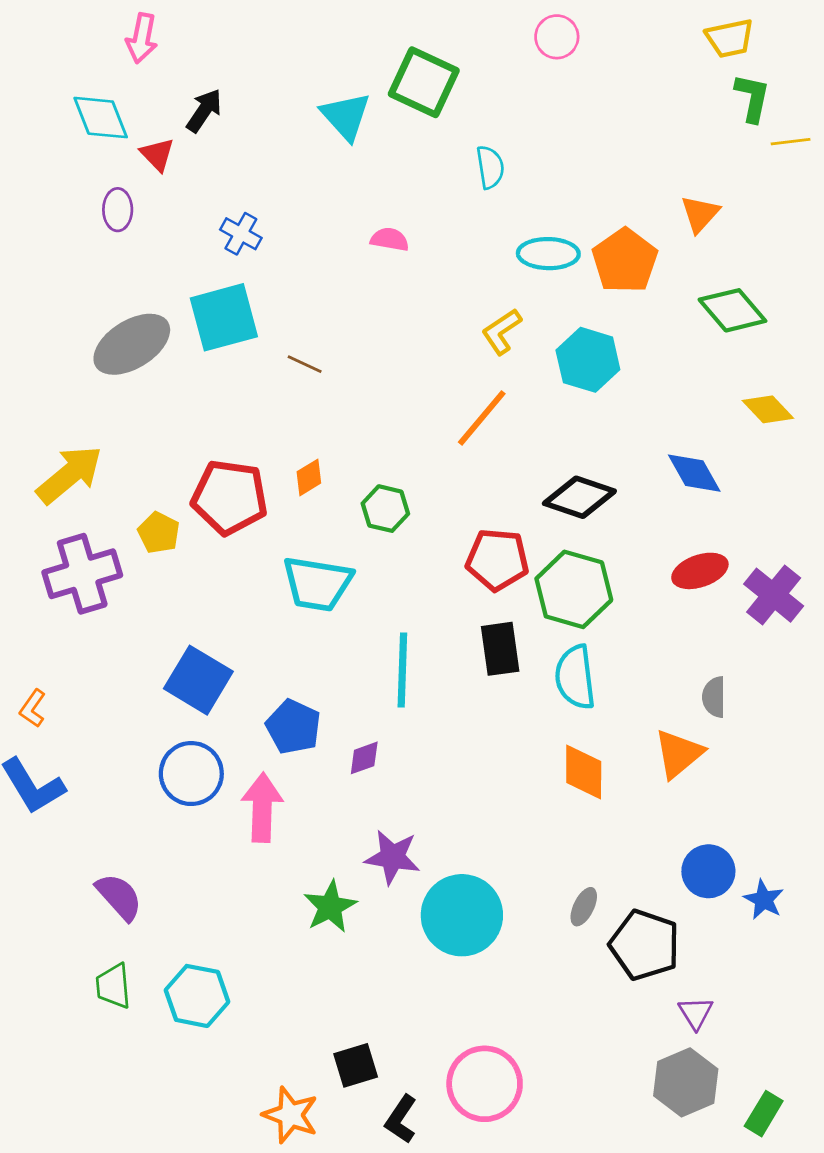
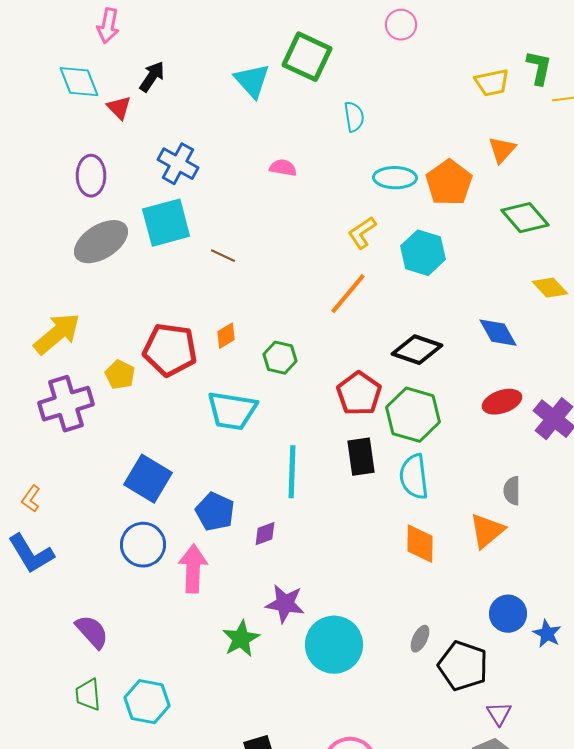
yellow trapezoid: (730, 38) -> (492, 83), moved
purple ellipse: (118, 210) -> (91, 176), moved, size x1.4
blue cross: (241, 234) -> (178, 164), size x1.4
red pentagon: (497, 560) -> (359, 394), turned 30

